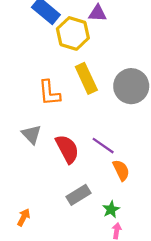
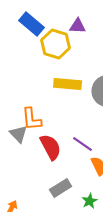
yellow rectangle: (86, 78) -> (68, 84), turned -60
orange L-shape: (49, 93) -> (32, 119), moved

